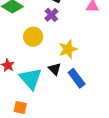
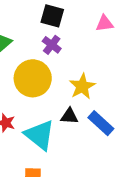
yellow circle: (33, 37) -> (33, 78), size x1.4
black triangle: (55, 69) -> (69, 116), turned -32

